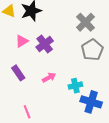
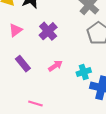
pink triangle: (22, 41) -> (16, 30), moved
pink line: (27, 112) -> (35, 104), turned -48

